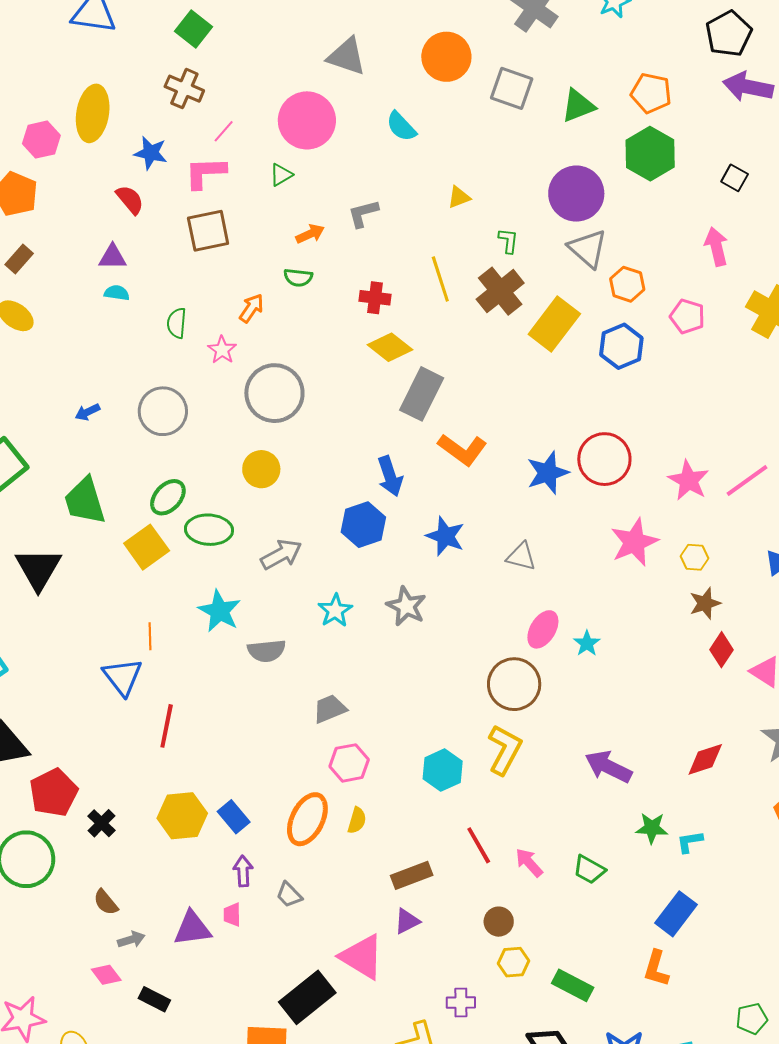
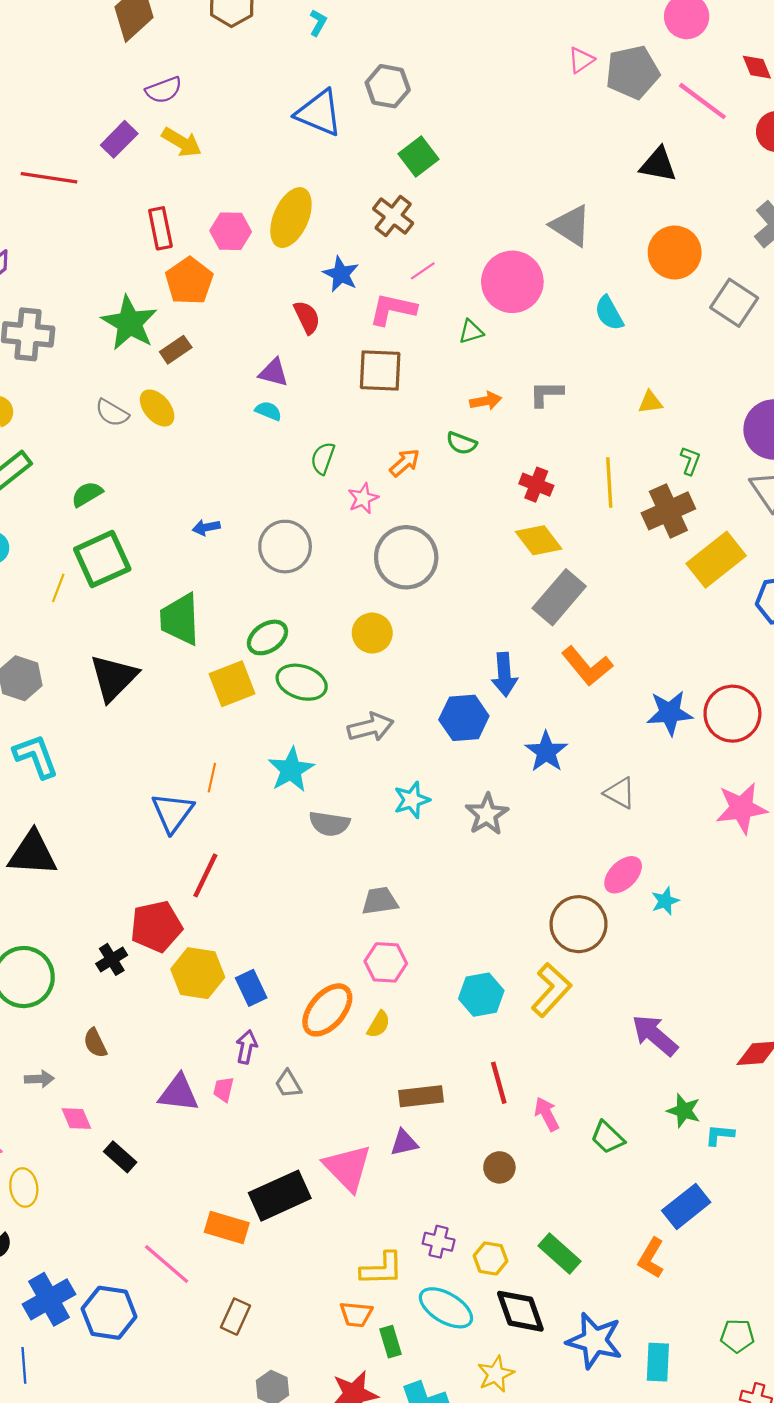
red pentagon: (54, 793) -> (156, 926), moved
gray arrow: (131, 940) -> (39, 1079), moved
yellow hexagon: (514, 962) -> (491, 1258), moved

